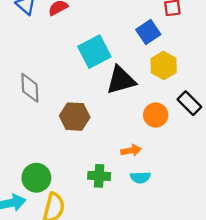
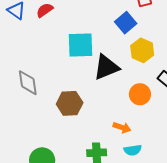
cyan square: (94, 52) -> (81, 45), turned 32
orange arrow: (131, 150) -> (122, 127), turned 36

